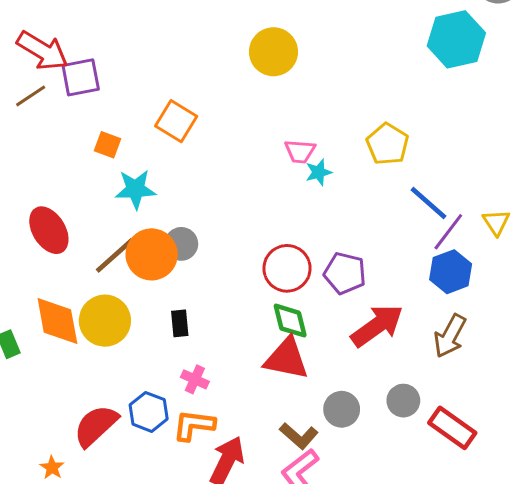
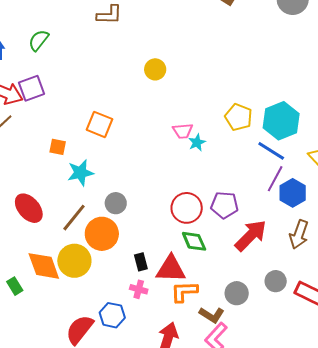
cyan hexagon: (456, 39) -> (281, 121), moved
yellow circle: (273, 52) -> (155, 69), size x0.7
purple square: (81, 77) -> (31, 88), moved
purple line: (448, 232) -> (275, 179), moved
orange circle: (152, 254) -> (102, 234), moved
black rectangle: (180, 323) -> (141, 262), moved
red triangle: (286, 359) -> (171, 269), moved
orange L-shape: (194, 425) -> (184, 292), moved

